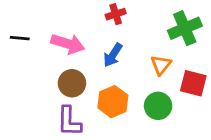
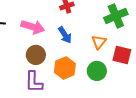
blue arrow: (113, 55) -> (65, 35), turned -66

